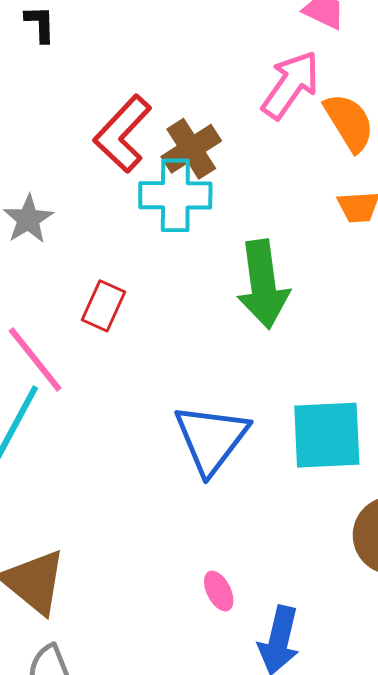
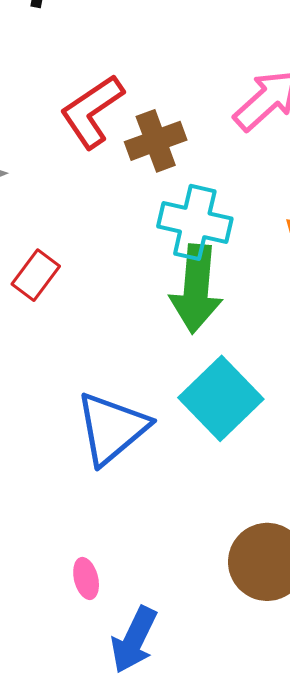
cyan cross: (175, 195) -> (195, 222), moved
cyan square: (327, 435) -> (221, 398), moved, turned 36

